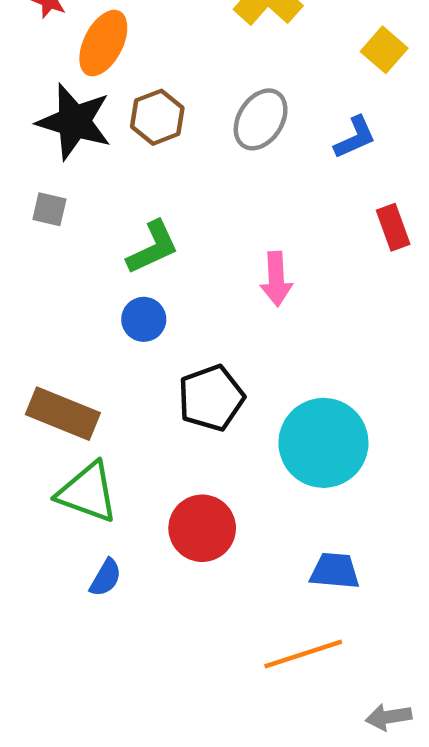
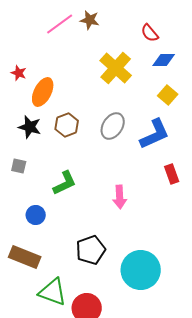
black star: (74, 122) -> (30, 127), size x0.7
blue L-shape: (355, 137) -> (155, 134), size x1.6
blue circle: (144, 319) -> (36, 215), moved
green triangle: (88, 492) -> (53, 292), moved

